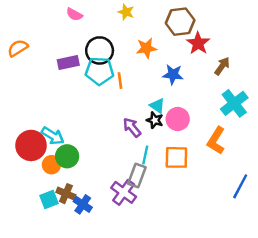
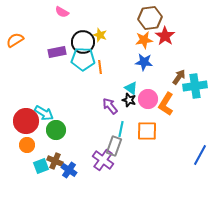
yellow star: (126, 12) -> (100, 35), moved
orange star: (146, 48) -> (144, 40), moved
brown arrow: (222, 66) -> (179, 77), moved
cyan cross: (234, 103) -> (195, 86), turned 30
orange L-shape: (216, 141) -> (166, 104), moved
orange circle: (51, 165) -> (27, 145), moved

